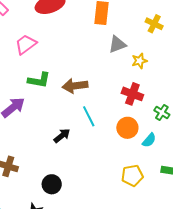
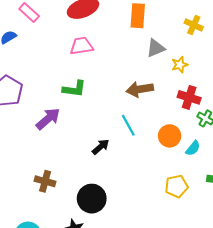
pink trapezoid: (26, 44) -> (81, 46), moved, turned 30
brown arrow: (75, 86) -> (140, 89), moved
red cross: (132, 94) -> (189, 97), moved
black circle: (52, 184) -> (92, 199), size x1.4

